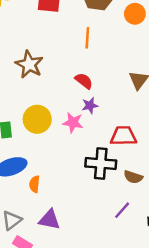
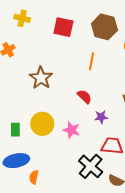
purple star: (90, 105) -> (101, 117), moved
black cross: (101, 163) -> (91, 166), turned 30

